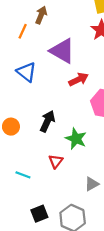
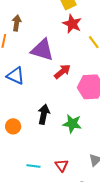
red triangle: (56, 161) -> (62, 165), moved

